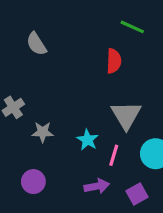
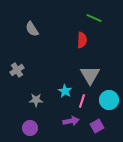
gray star: (43, 132) -> (36, 100), moved
purple circle: (33, 182) -> (30, 128), moved

